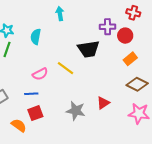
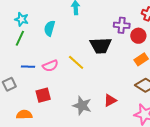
blue line: (31, 94) -> (28, 67), moved
red square: (35, 113) -> (43, 95), moved
orange semicircle: (19, 125) -> (24, 115), turned -42

